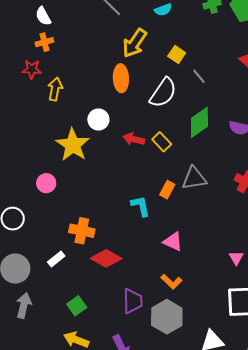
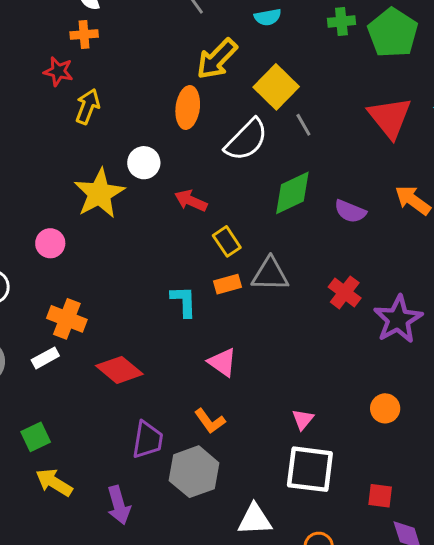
yellow square: (177, 55) -> (276, 87), size x1.6
yellow rectangle: (162, 142) -> (227, 241), moved
orange rectangle: (167, 190) -> (227, 284), turned 36
orange cross: (82, 231) -> (67, 319), moved
pink triangle: (236, 258) -> (303, 419), moved
green square: (77, 306) -> (36, 437), moved

